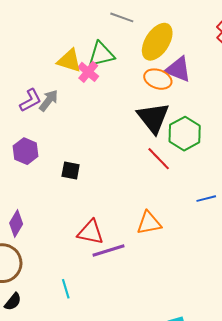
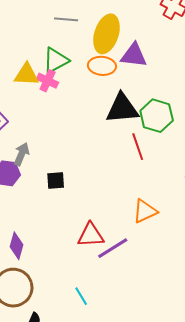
orange ellipse: (158, 79) -> (102, 66), moved
gray arrow: (49, 100) -> (22, 154), moved
black triangle: (153, 118) -> (122, 108), turned -42
red line: (159, 159) -> (138, 147), turned 40

